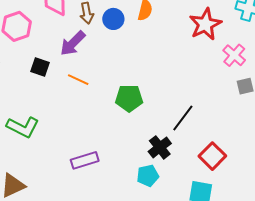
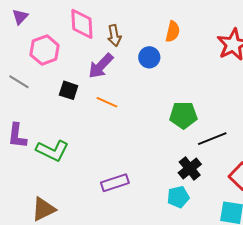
blue circle: (113, 19) -> (149, 57), moved
green pentagon: (129, 98) -> (183, 115), moved
black line: (183, 118) -> (212, 139), turned 32

